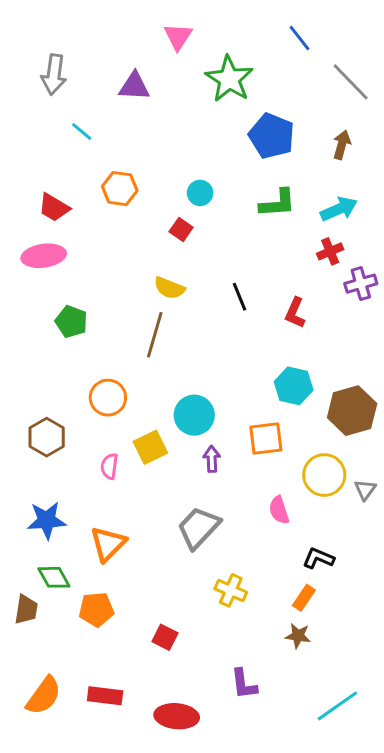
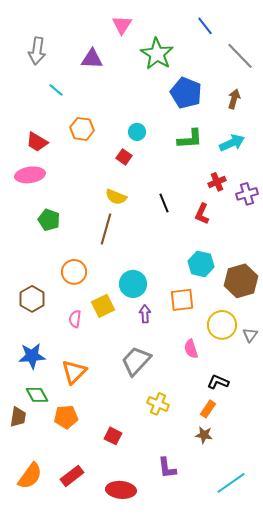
red cross: (330, 251) -> (217, 182), moved
red rectangle: (105, 696) -> (72, 476), turned -45

